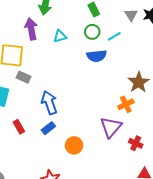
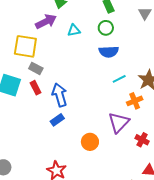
purple arrow: (31, 29) -> (46, 21), turned 70
cyan line: (114, 36) -> (119, 79), moved
red rectangle: (19, 127) -> (35, 88), moved
orange circle: (74, 145) -> (90, 142), moved

